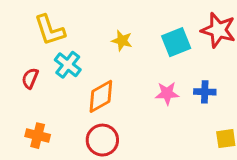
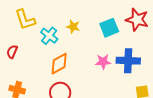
cyan cross: (68, 65) -> (49, 36), moved
blue cross: (205, 92) -> (128, 61), size x1.6

